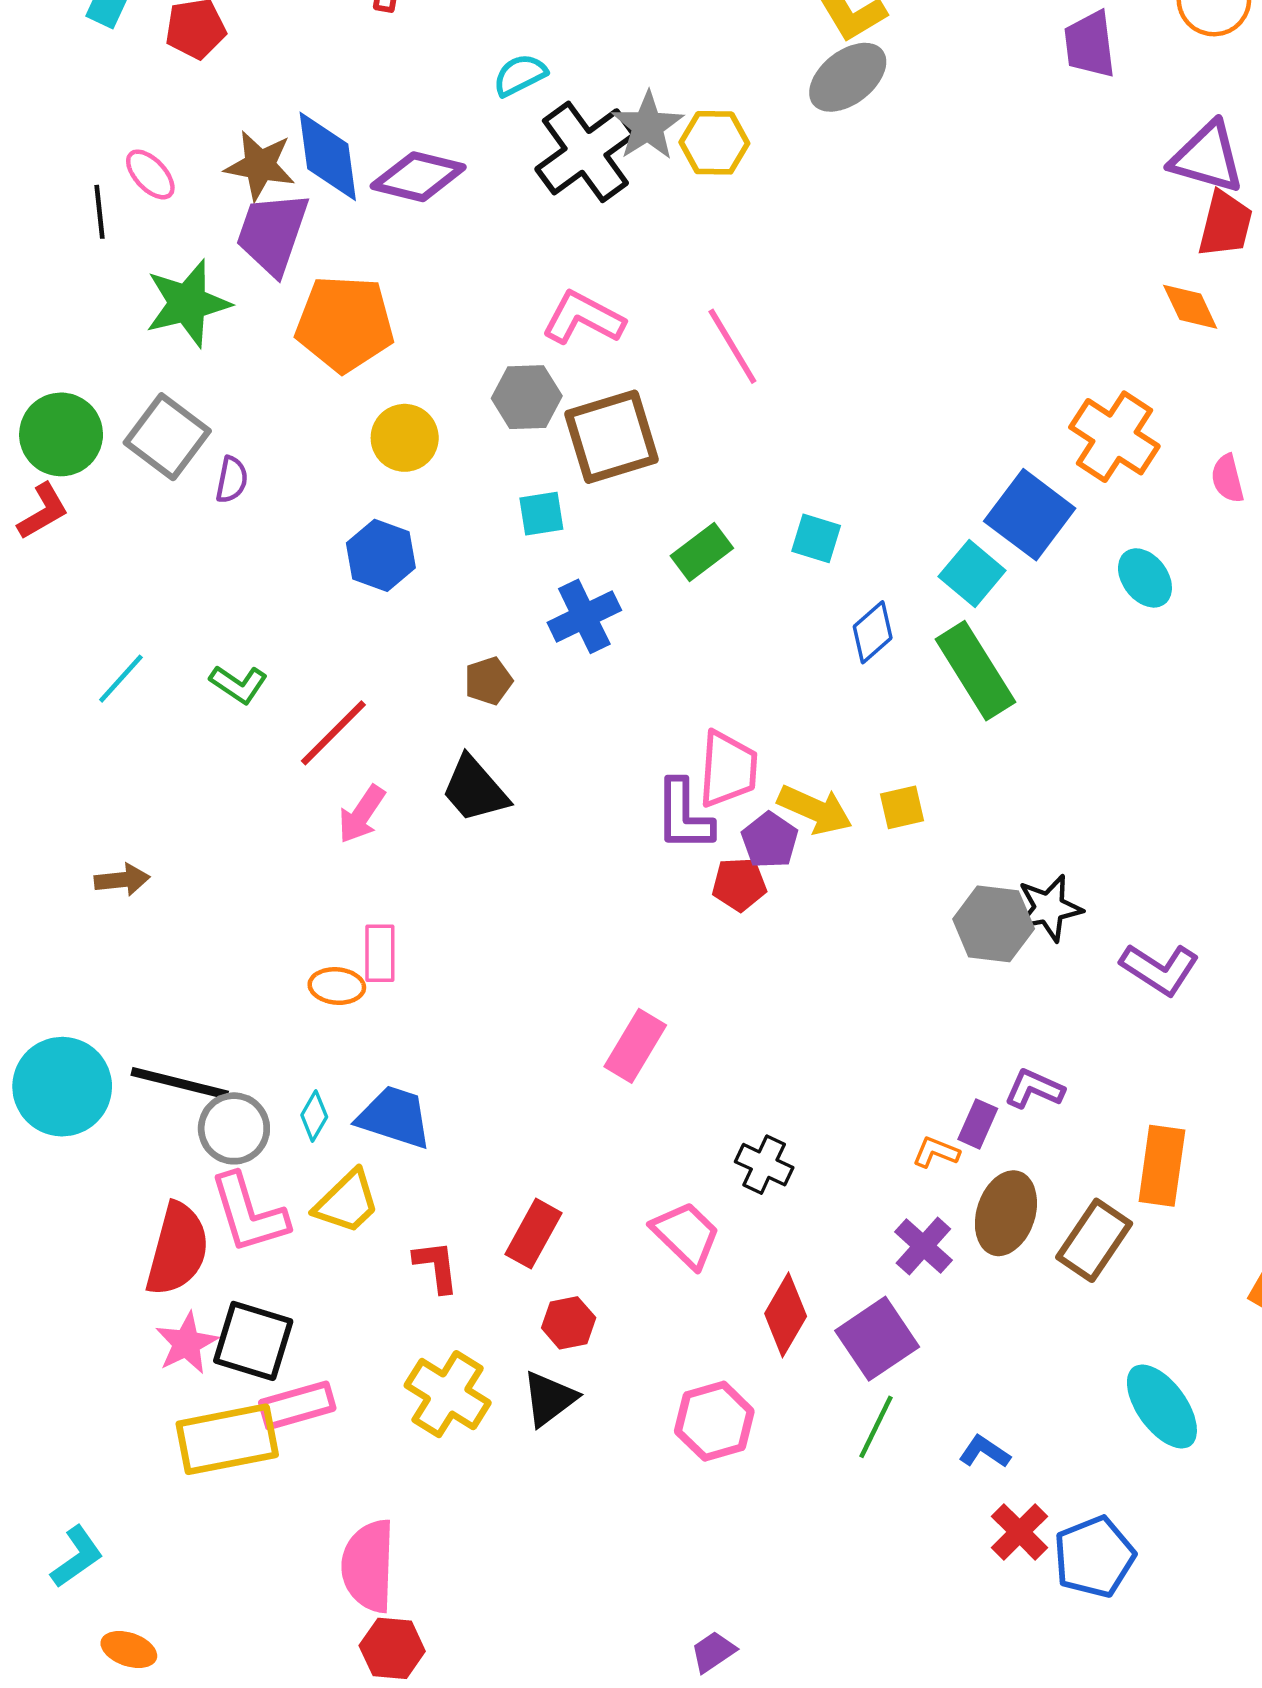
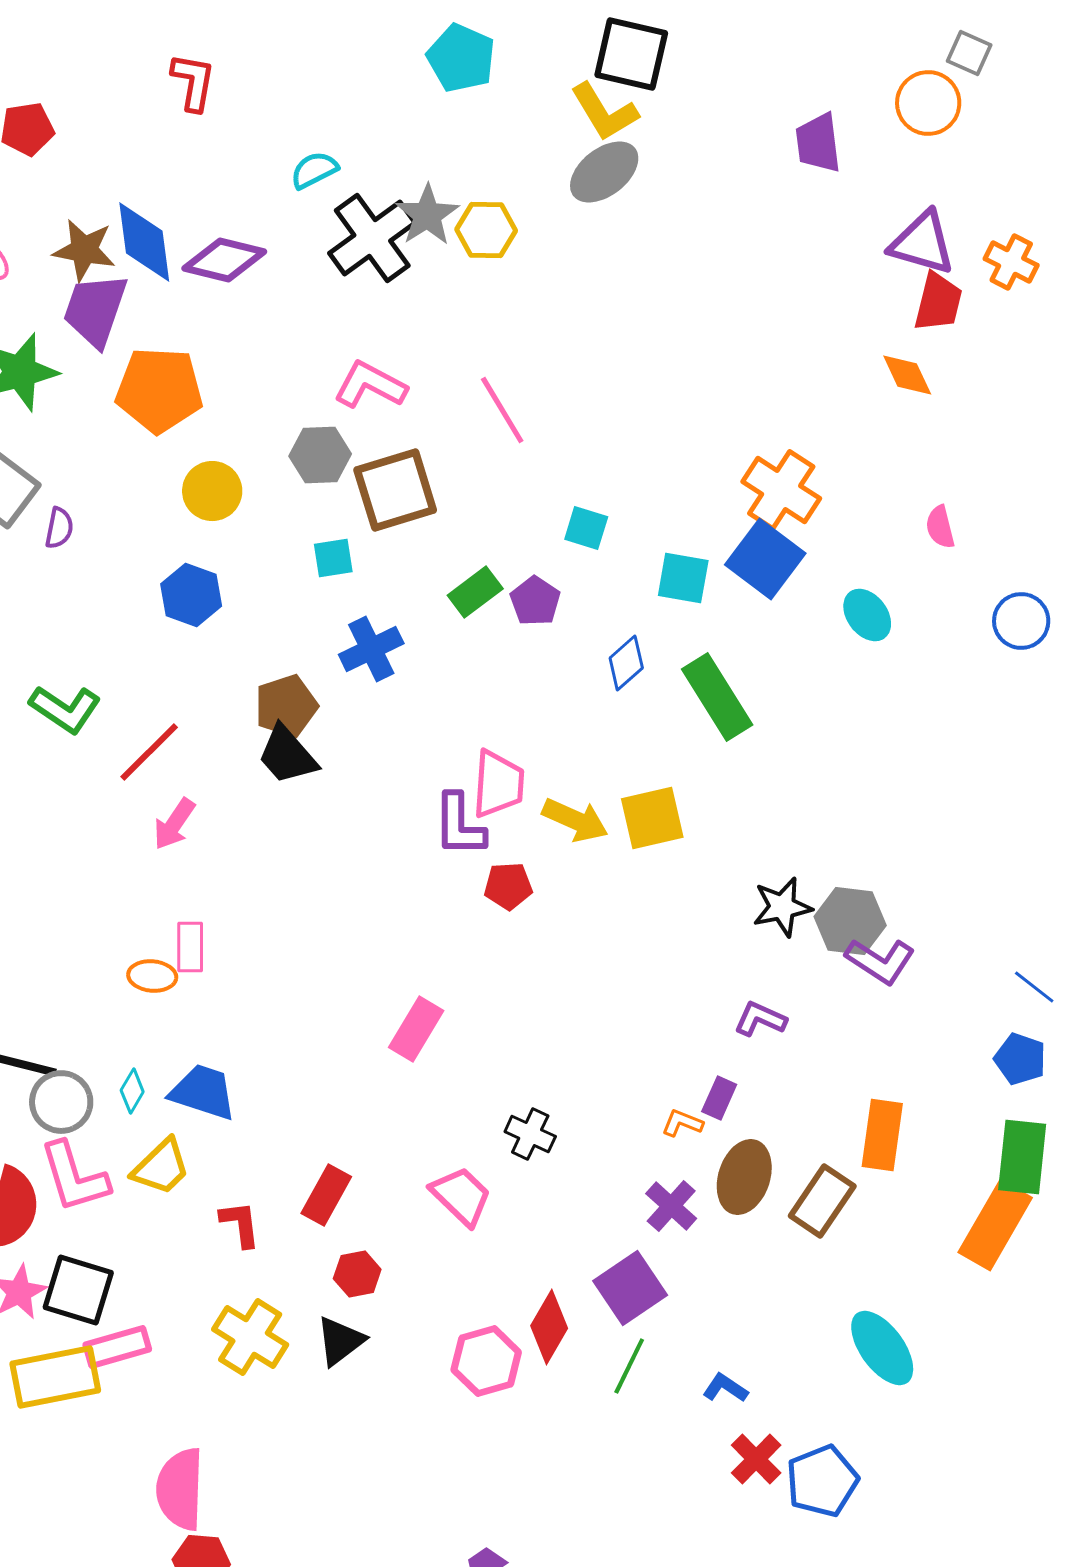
orange cross: (1114, 437) -> (781, 490), moved
cyan square: (816, 538) -> (586, 528), moved
cyan square: (972, 573) -> (683, 578), moved, turned -30
brown pentagon: (488, 681) -> (286, 706), size x1.5
green L-shape: (238, 684) -> (65, 709), size x1.4
black trapezoid: (475, 789) -> (287, 755), moved
yellow square: (902, 807) -> (652, 818), size x1.6
purple pentagon: (770, 840) -> (535, 601), moved
gray hexagon: (994, 924) -> (850, 921), moved
purple L-shape: (1034, 1089) -> (760, 1019), moved
red diamond: (786, 1315) -> (549, 1327), moved

